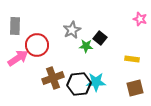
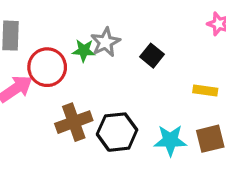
green star: (86, 46) -> (84, 51), moved
cyan star: (96, 82) -> (170, 140), moved

